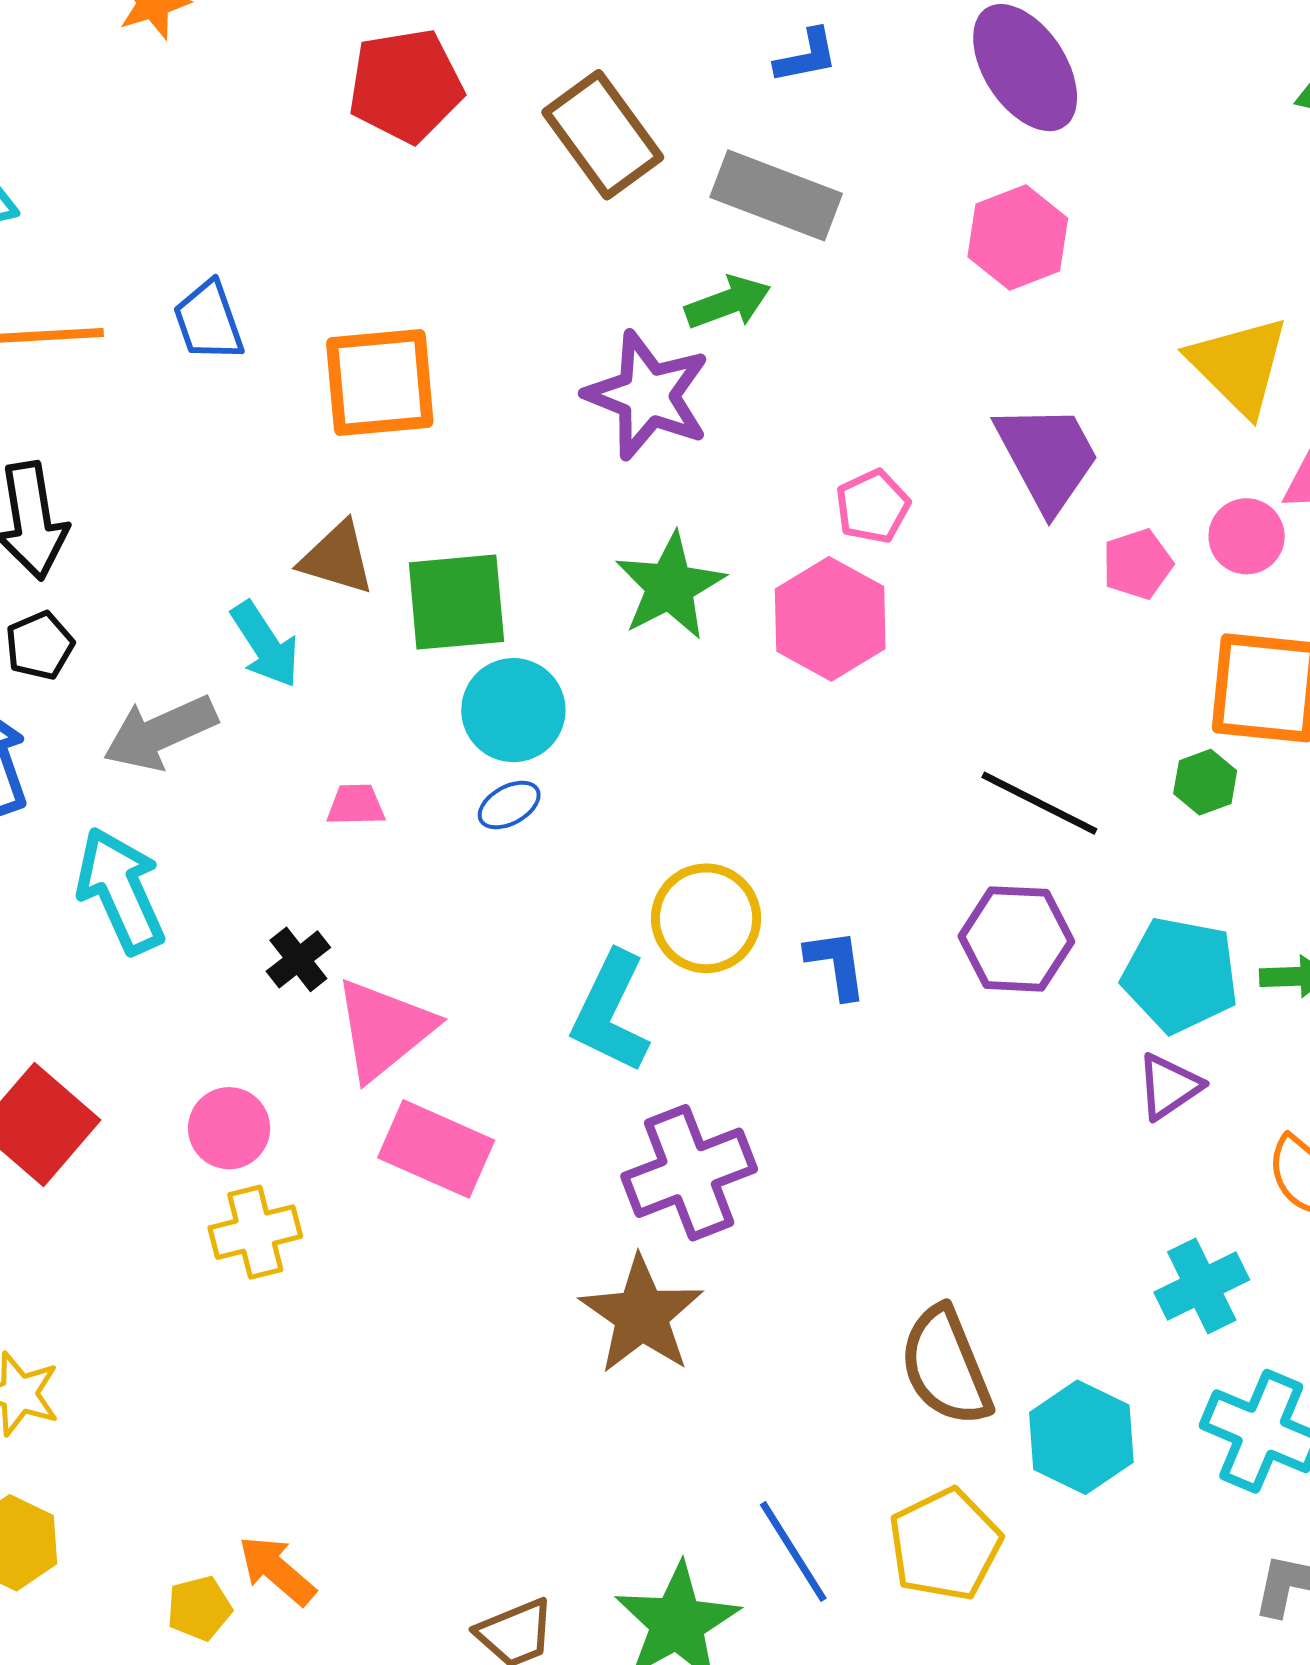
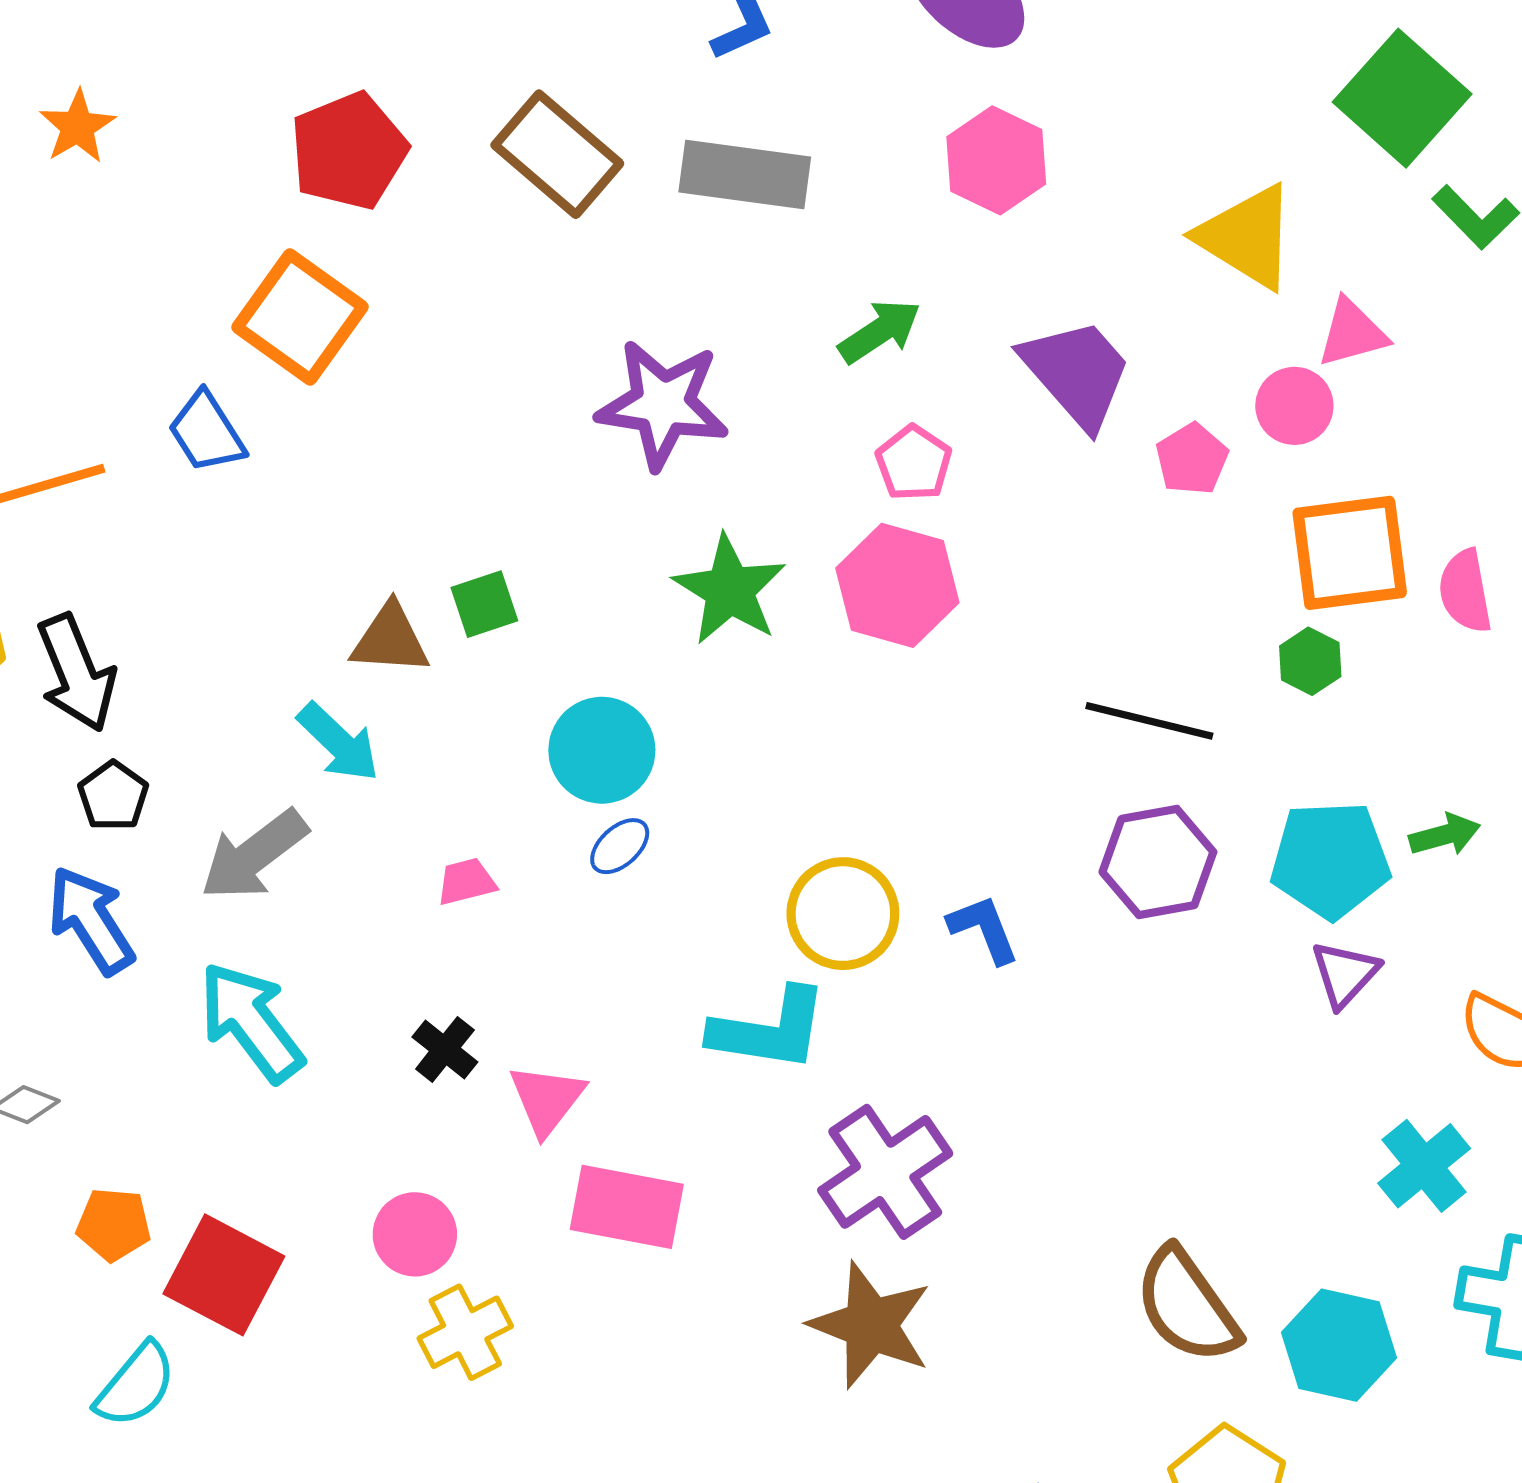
green arrow: (728, 302) -> (880, 331), moved
orange square: (380, 383) -> (300, 317), moved, turned -36
green square: (456, 602) -> (484, 604), moved, size x0.6
cyan L-shape: (611, 1012) -> (769, 1030), turned -94
pink triangle: (384, 1029) -> (547, 1099), size x0.7

